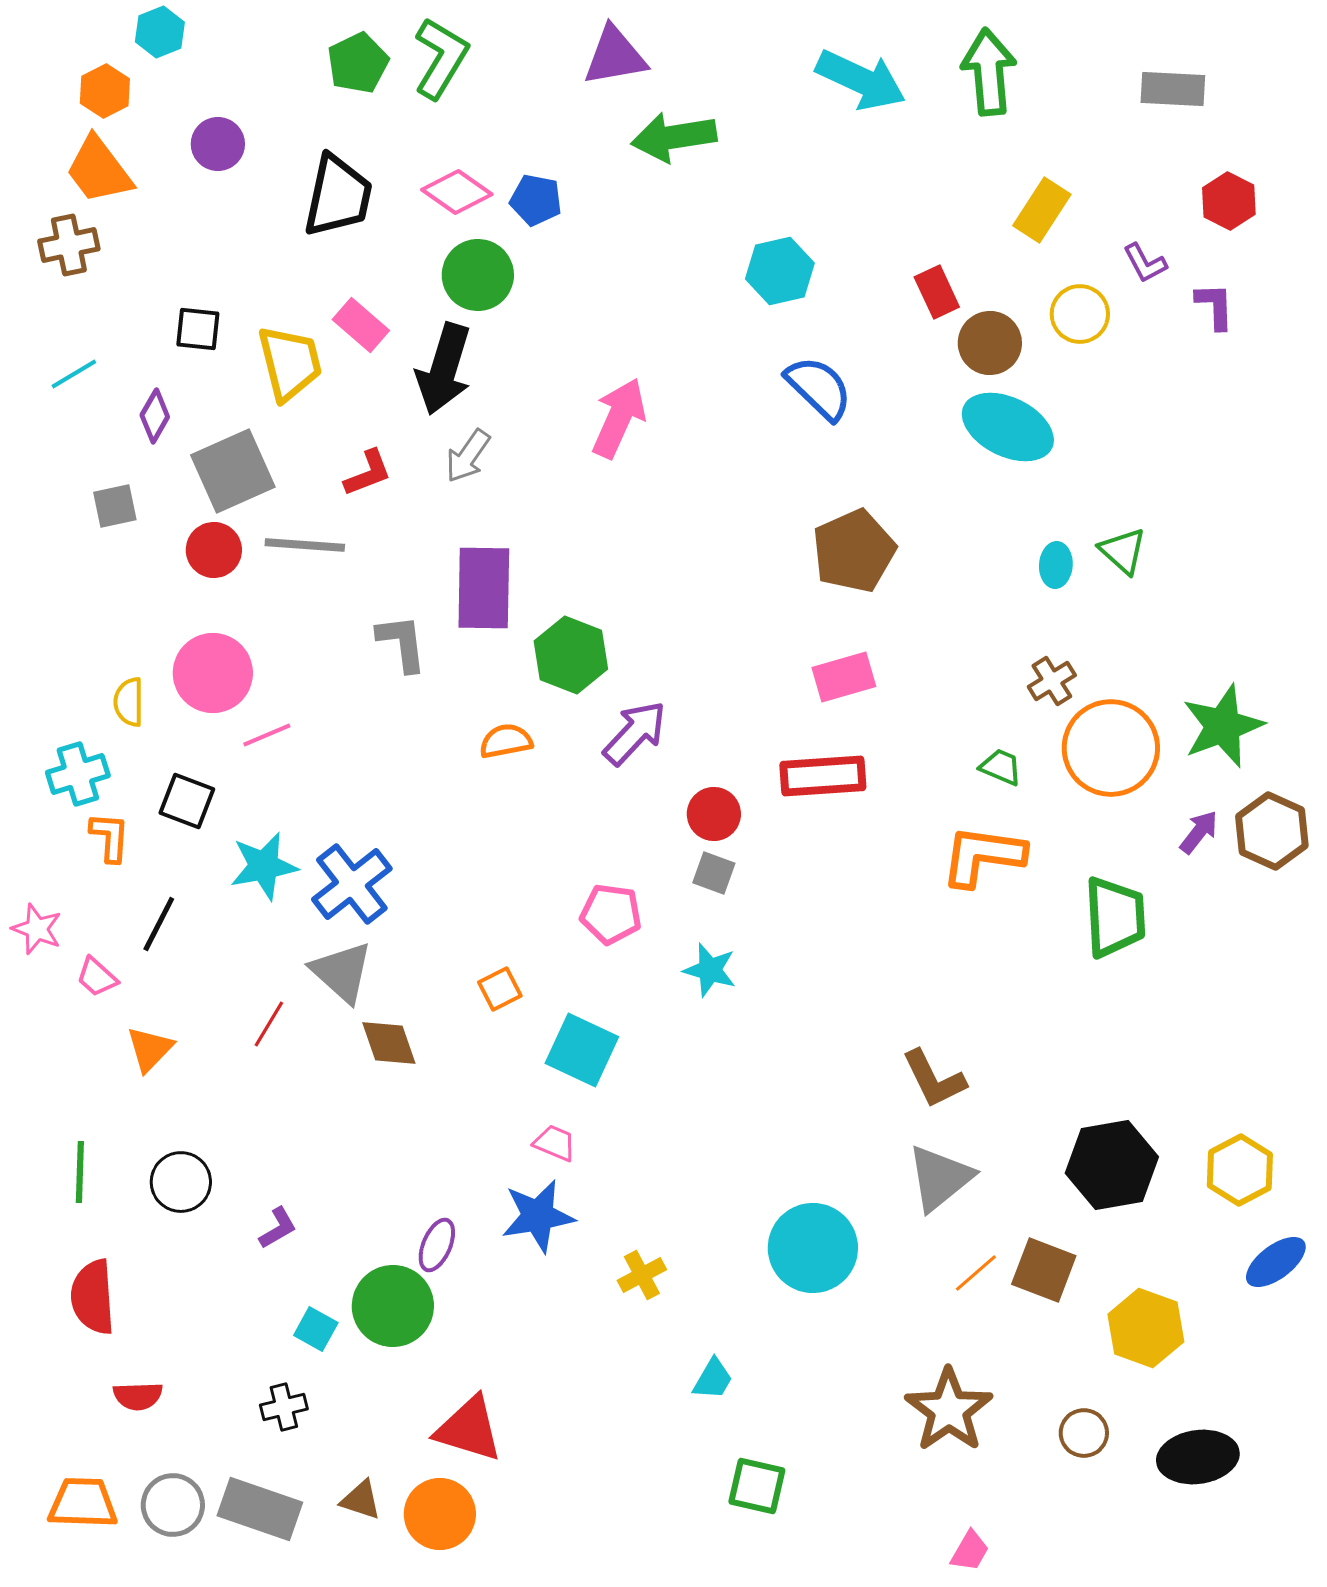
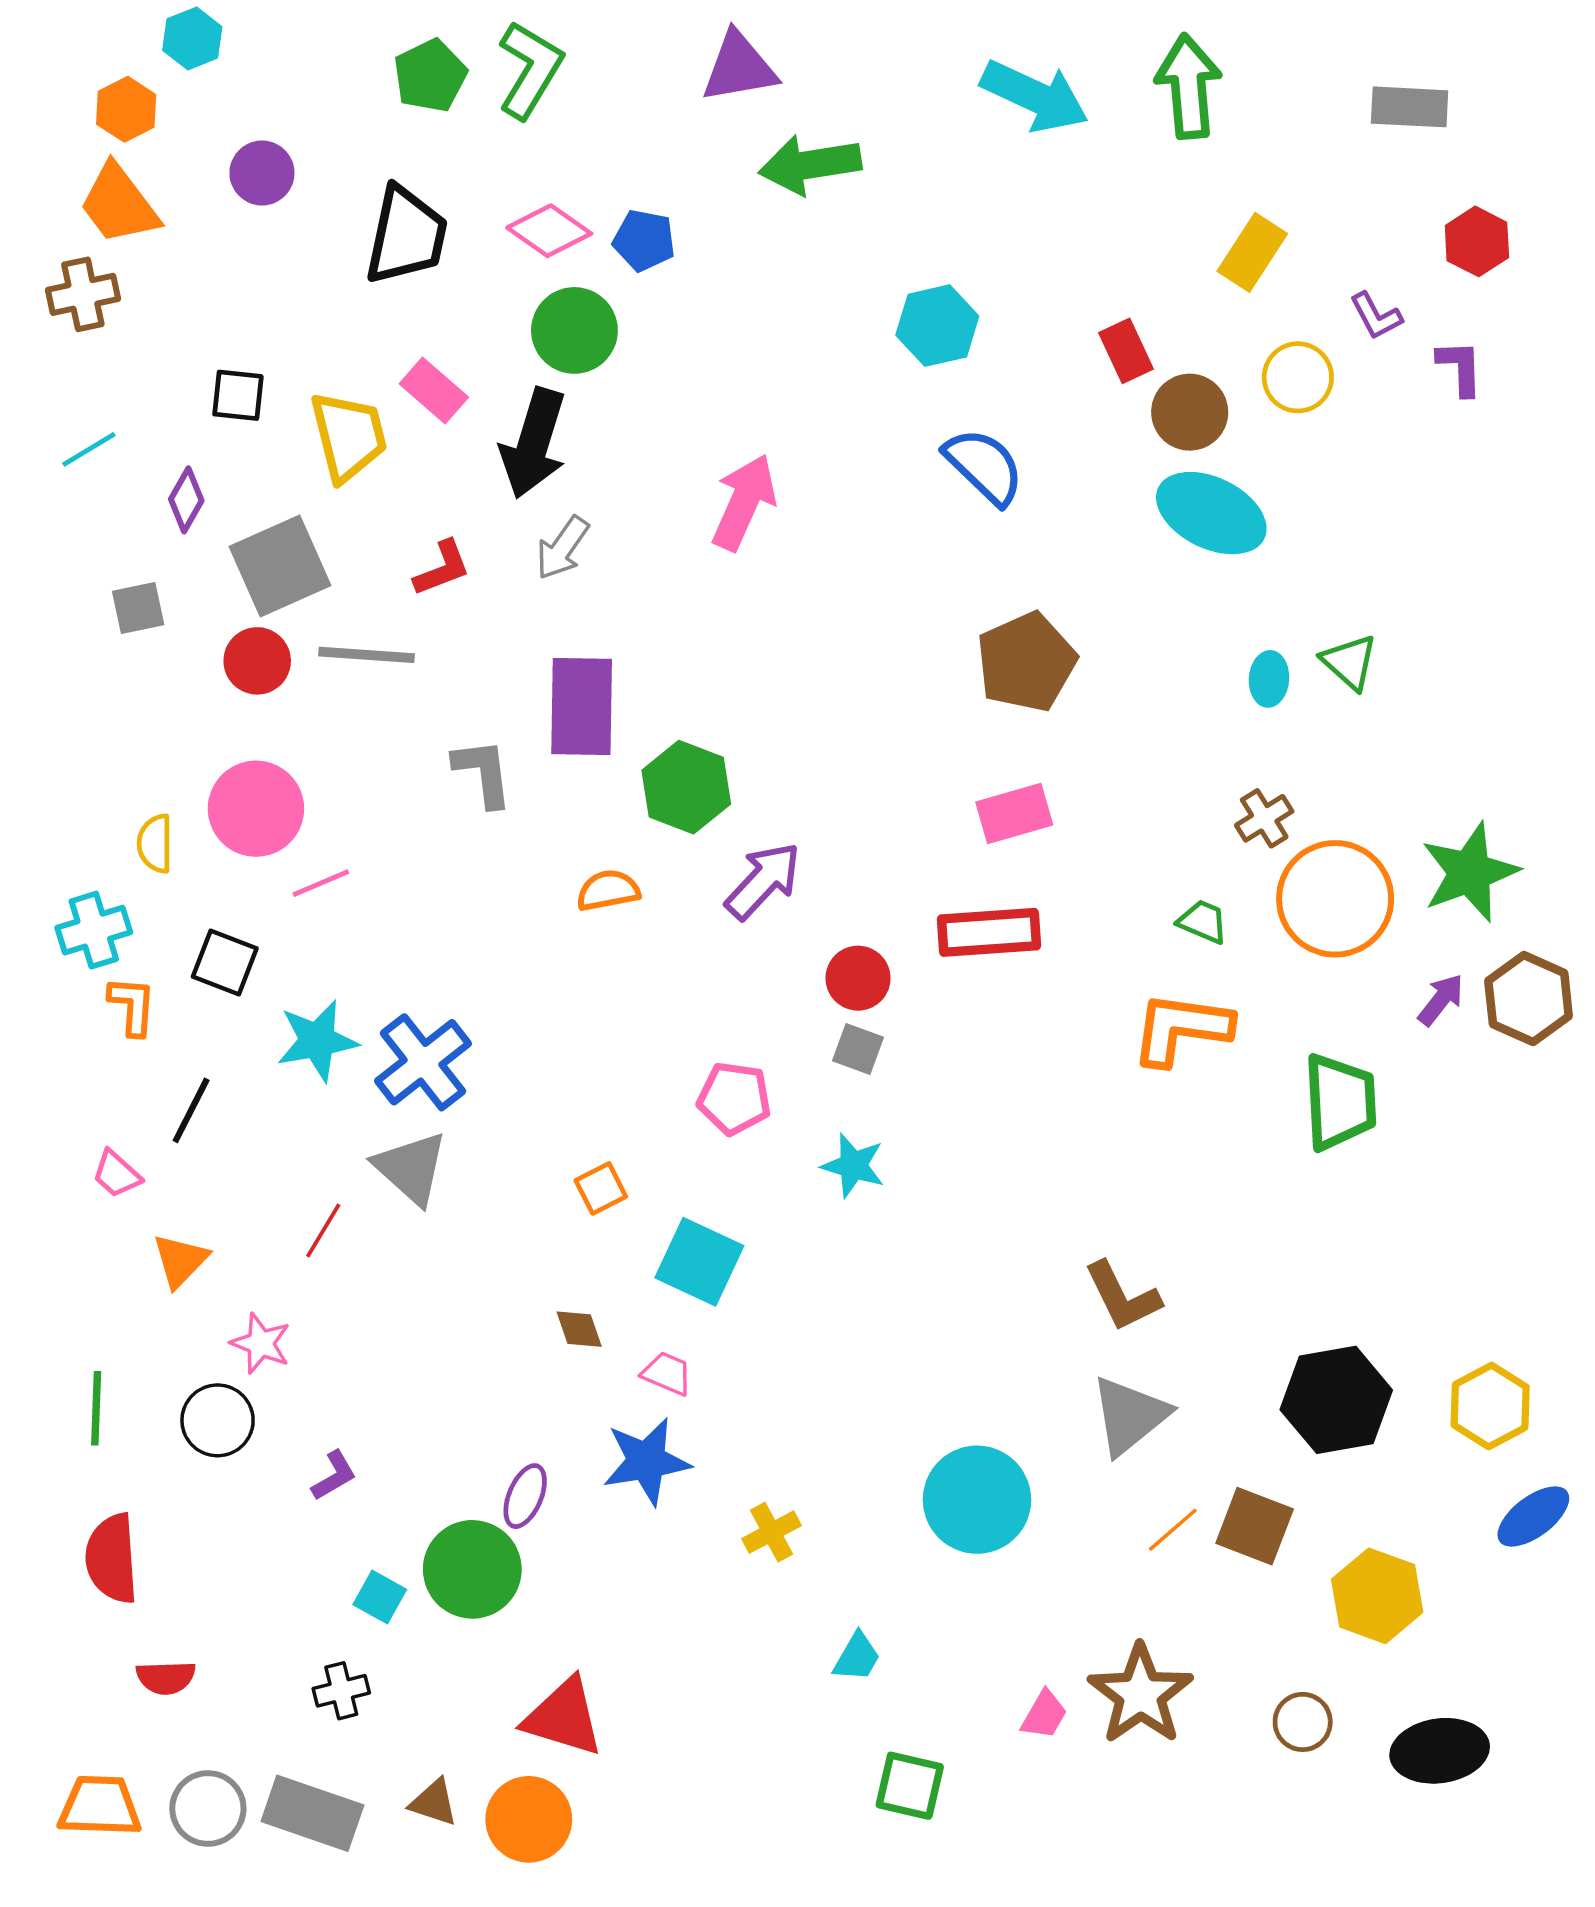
pink star: (37, 929) -> (261, 1343), moved
brown diamond: (389, 1043) -> (579, 1329), moved, size x0.7
pink trapezoid: (970, 1551) -> (1044, 1715), moved

